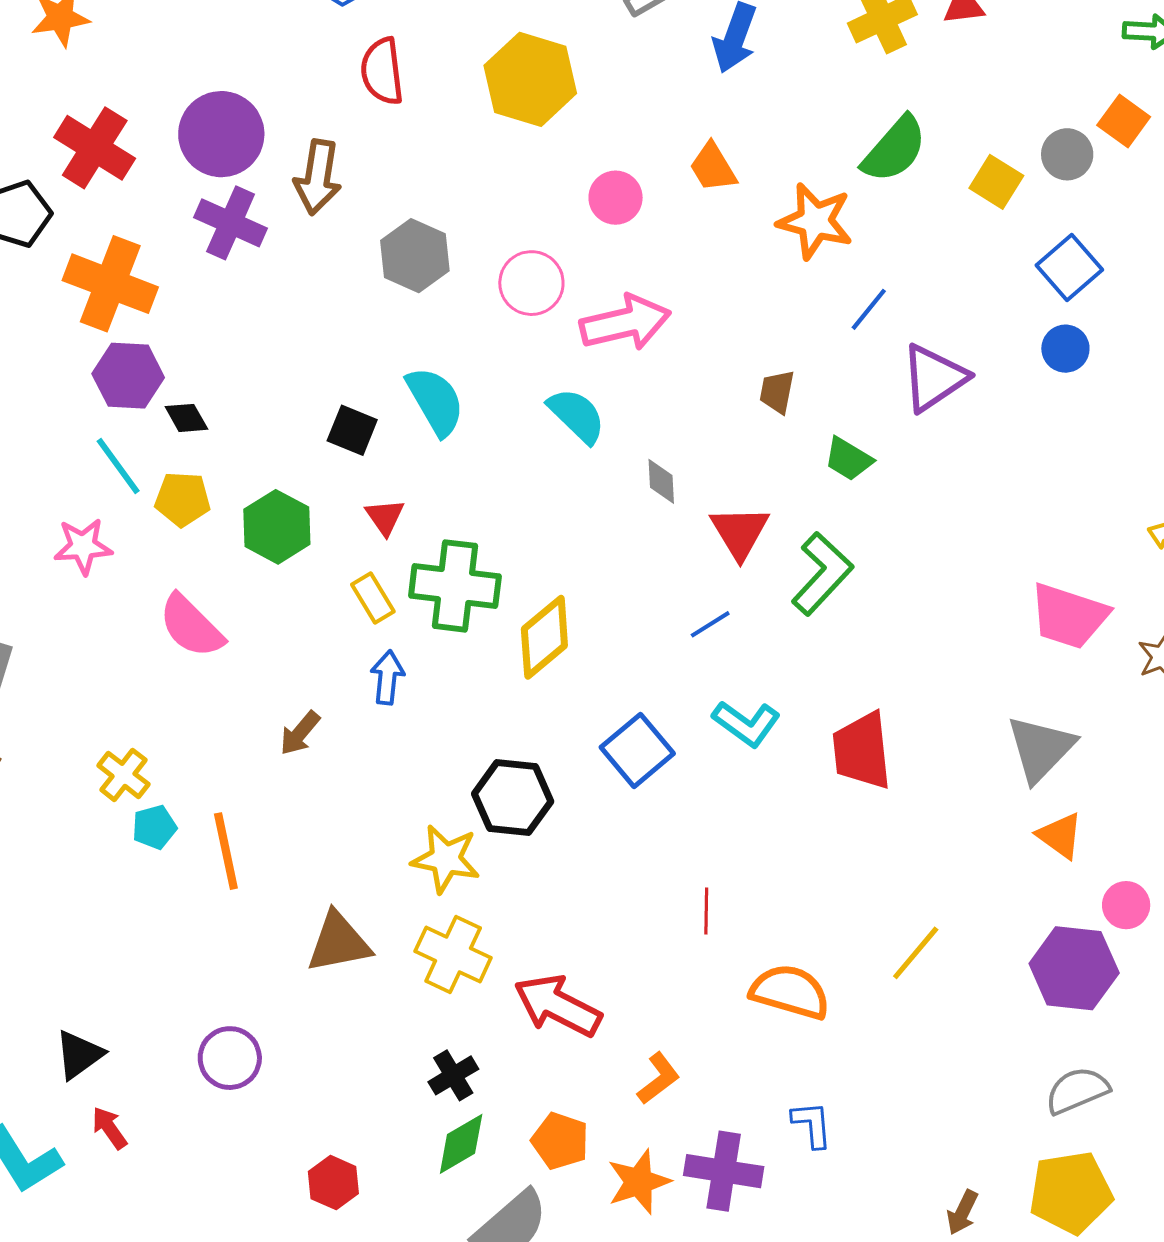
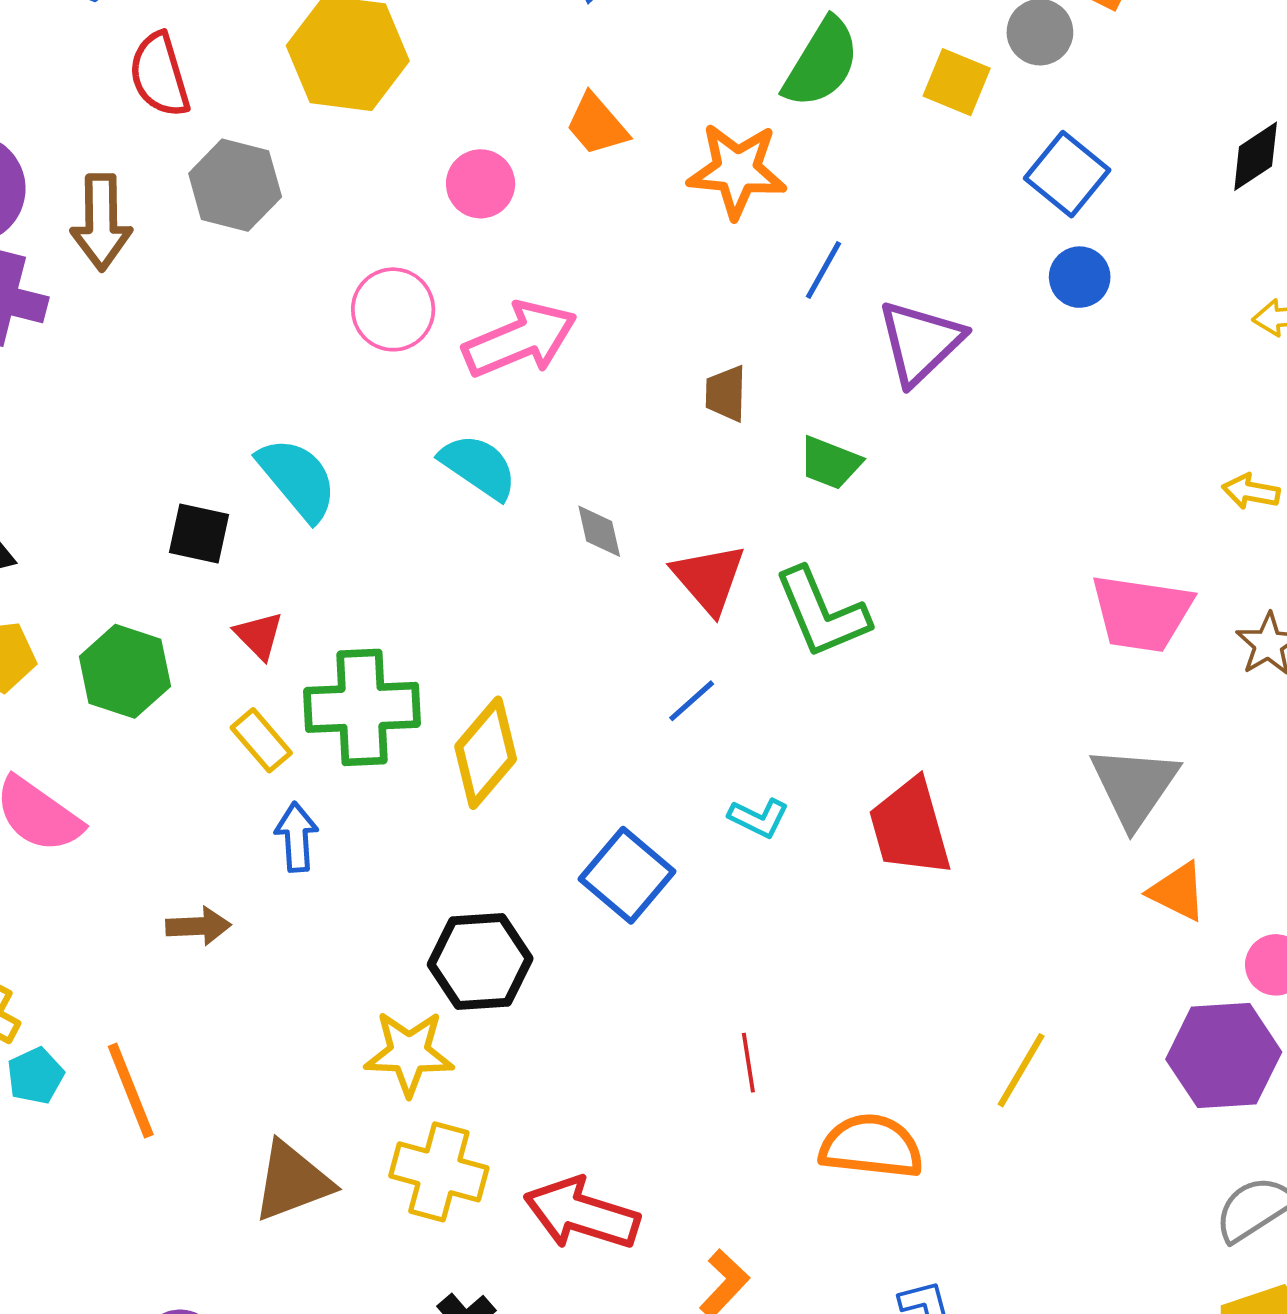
gray hexagon: (415, 256) -> (235, 185), moved
green L-shape: (822, 574) -> (822, 613), turned 124
cyan L-shape: (746, 723) -> (759, 818), size x0.7
brown arrow: (300, 733) -> (198, 926), turned -123

